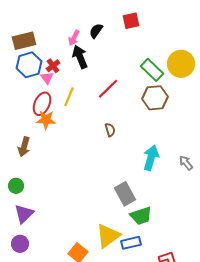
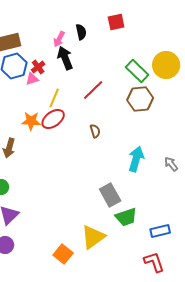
black semicircle: (96, 31) -> (81, 32), turned 133
pink triangle: (47, 78) -> (32, 79), turned 48
red ellipse: (42, 104) -> (53, 119), moved, turned 30
blue rectangle: (131, 243) -> (160, 231), moved

